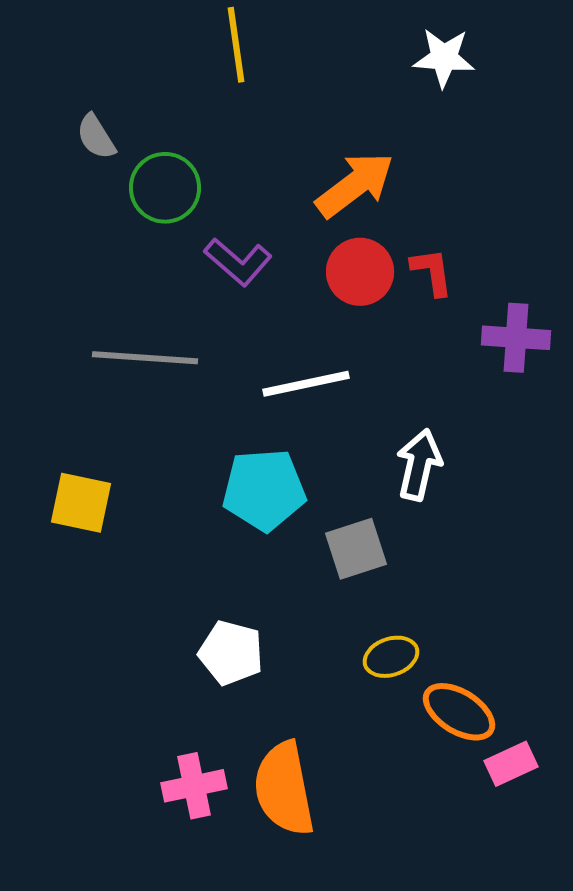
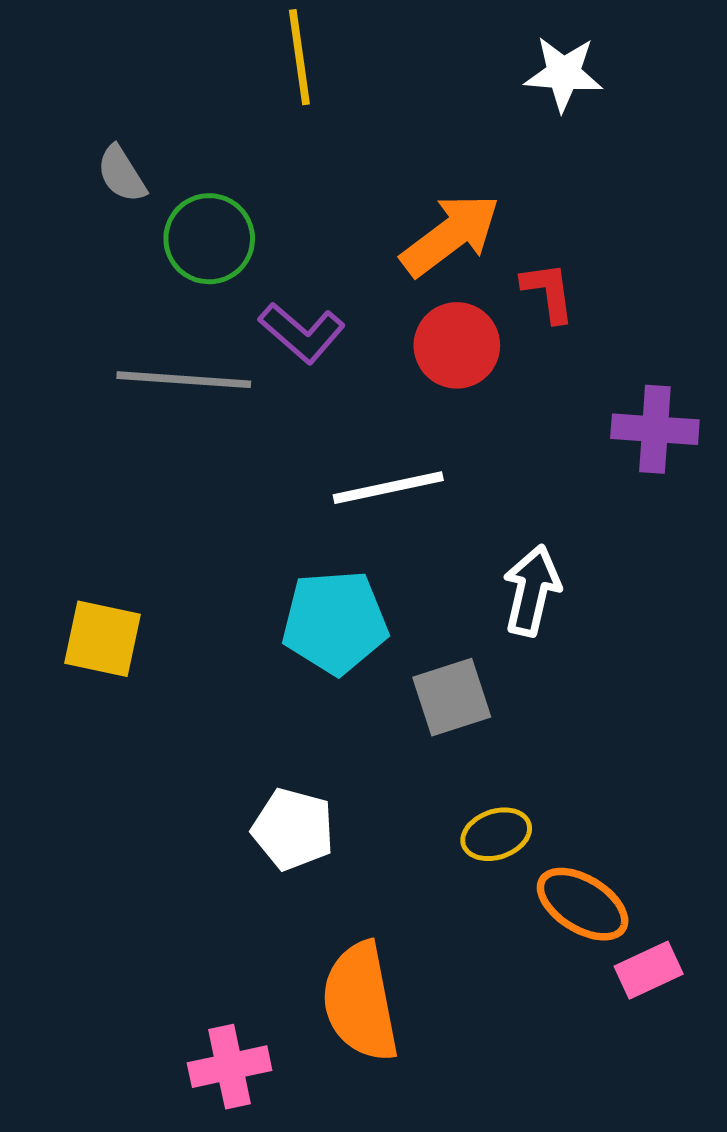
red L-shape: (432, 272) -> (548, 292), moved
gray line: (145, 358) -> (184, 380), moved
pink cross: (194, 786) -> (230, 1067), moved

